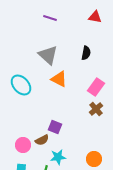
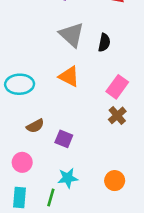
gray triangle: (48, 55) -> (72, 35), moved
cyan ellipse: (21, 85) -> (20, 84), turned -50
brown semicircle: (42, 140) -> (35, 126), moved

